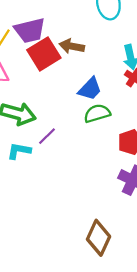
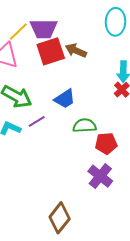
blue trapezoid: (90, 89) -> (65, 99), moved
green semicircle: (97, 113) -> (85, 126), moved

